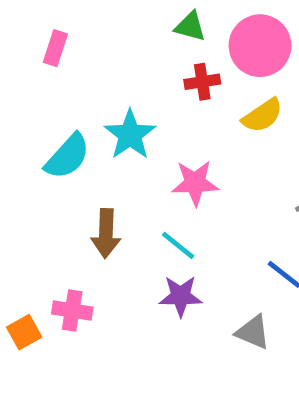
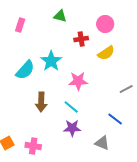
green triangle: (190, 26) -> (60, 16), moved
pink circle: (260, 46) -> (105, 24), size x0.7
pink cross: (72, 311) -> (33, 146), moved

